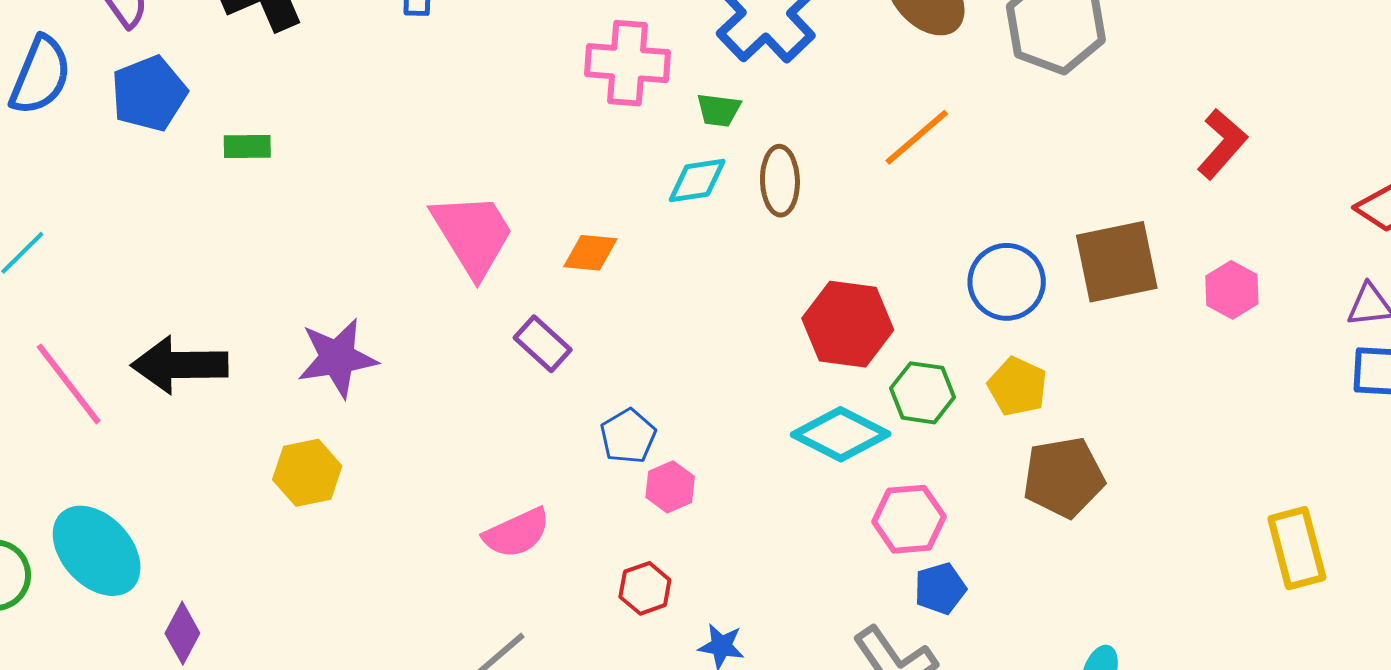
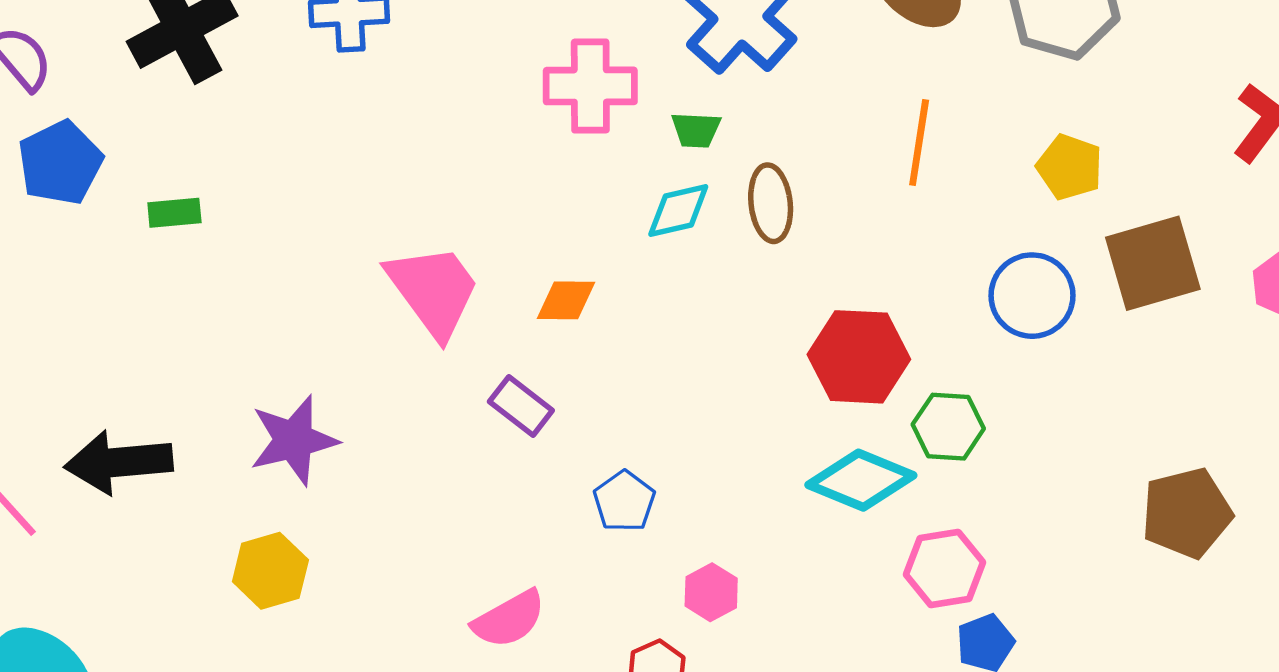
orange line: (917, 137) -> (919, 143), turned -36
yellow pentagon: (1017, 387) -> (1070, 167), moved
brown pentagon: (1064, 477) -> (1187, 513), moved
pink hexagon: (670, 487) -> (711, 592), moved

